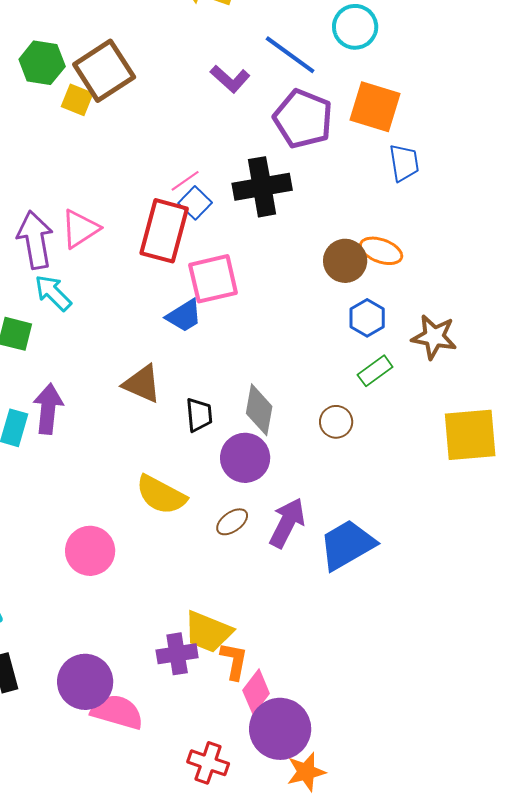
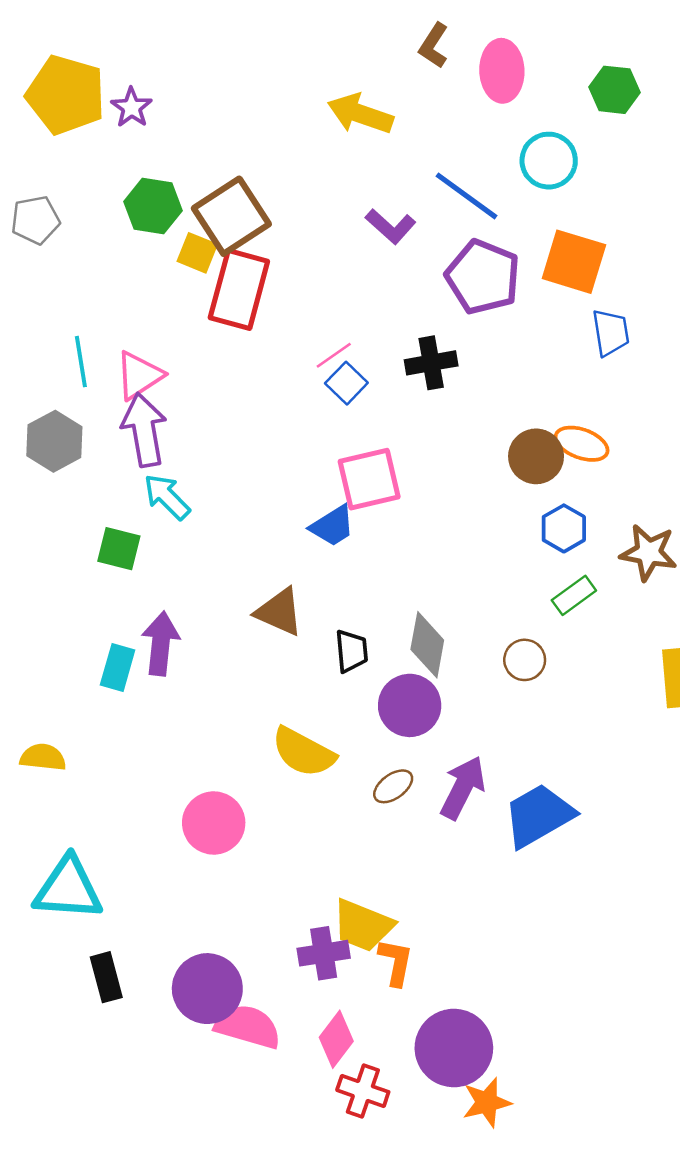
black cross: (262, 187) -> (431, 363), size x0.7
pink triangle: (80, 229) -> (139, 375), moved
red rectangle: (164, 231) -> (239, 290), moved
pink diamond: (256, 692) -> (336, 1039), moved

